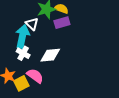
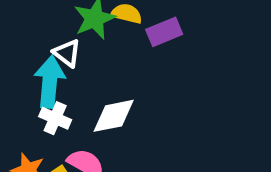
purple rectangle: (62, 23) -> (164, 32), moved

